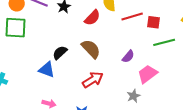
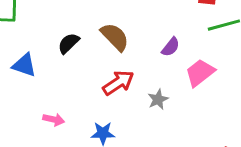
blue triangle: (47, 70) -> (24, 65), moved
gray star: (134, 96) -> (158, 99), moved

